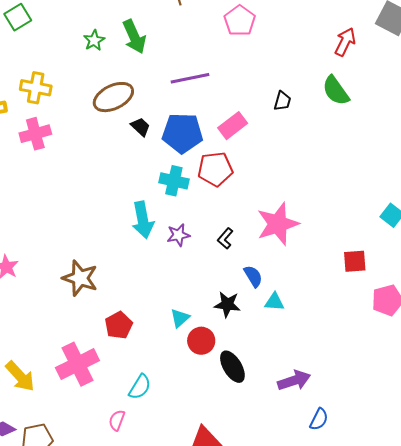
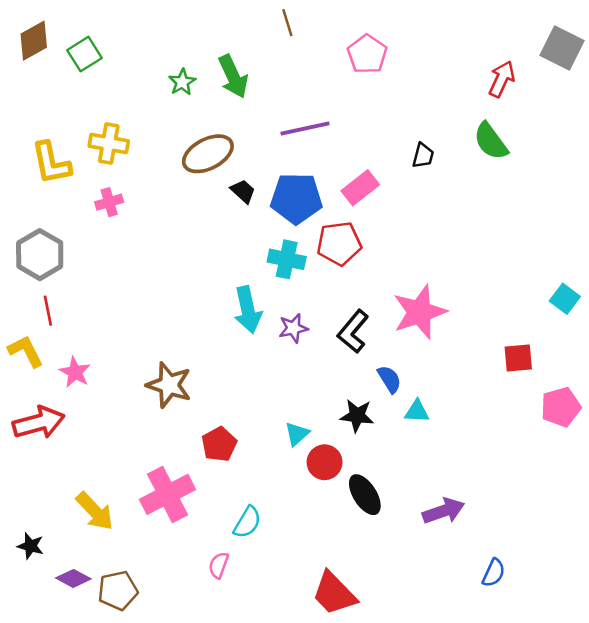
pink cross: (35, 134) -> (109, 202), size x0.7
black L-shape: (225, 238) -> (353, 332), size x1.6
blue semicircle: (319, 419) -> (494, 573), moved

